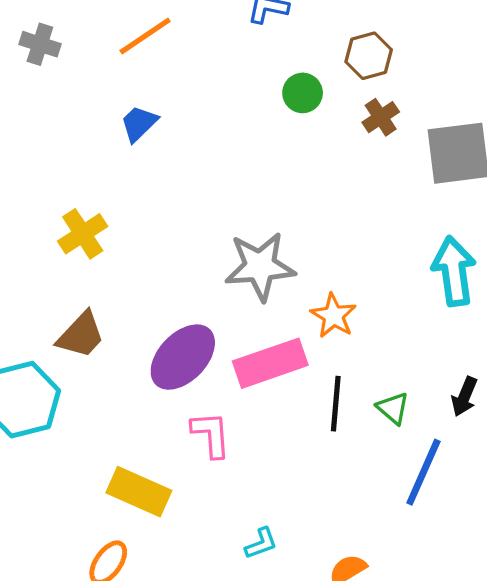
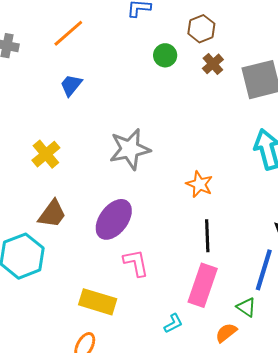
gray star: (260, 266) -> (130, 149), moved
pink rectangle: (270, 363) -> (203, 285), moved, turned -45
green triangle: (393, 408) -> (246, 307), moved

